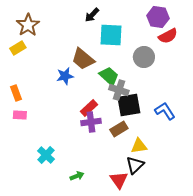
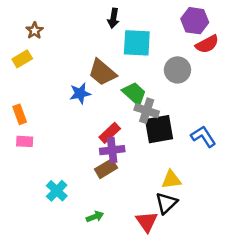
black arrow: (92, 15) -> (113, 18), turned -35
brown star: (28, 25) -> (35, 31), size x0.6
brown rectangle: (119, 129) -> (106, 169), moved

